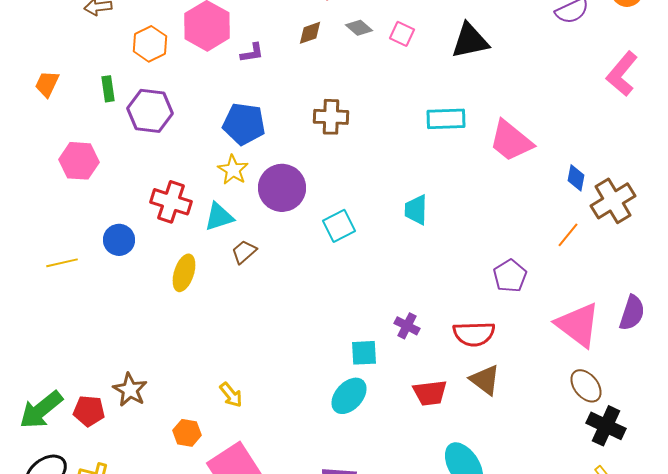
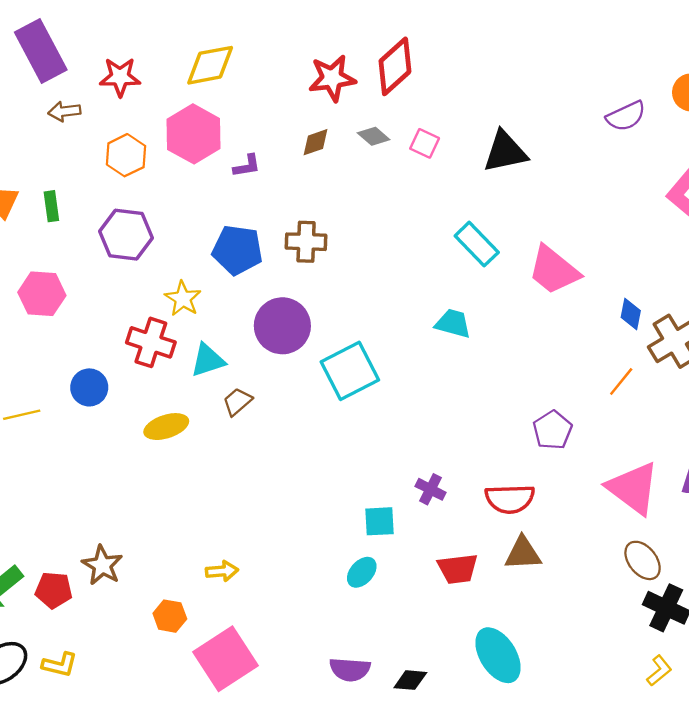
green rectangle: (108, 89) -> (51, 206), moved
brown cross: (331, 117) -> (306, 242), moved
cyan rectangle: (446, 119) -> (477, 244), turned 48
yellow star: (233, 170) -> (183, 299), moved
cyan trapezoid: (416, 210) -> (453, 323), moved, turned 104
cyan square: (339, 226) -> (350, 371), size x1.5
yellow ellipse: (184, 273) -> (166, 427), turned 54
brown triangle: (485, 380) -> (523, 553), turned -40
yellow arrow: (231, 395) -> (222, 571), turned -56
cyan ellipse: (349, 396) -> (362, 572), size x0.7

